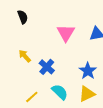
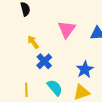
yellow arrow: (25, 56) -> (33, 42), moved
yellow line: (32, 97) -> (26, 90), turned -56

